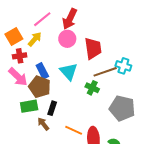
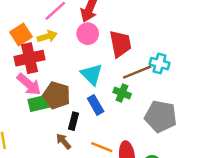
yellow arrow: (35, 39) -> (47, 36), turned 35
red cross: (20, 56) -> (29, 58), size x1.6
blue rectangle: (42, 71) -> (96, 105), moved
green rectangle: (29, 106) -> (39, 103), moved

